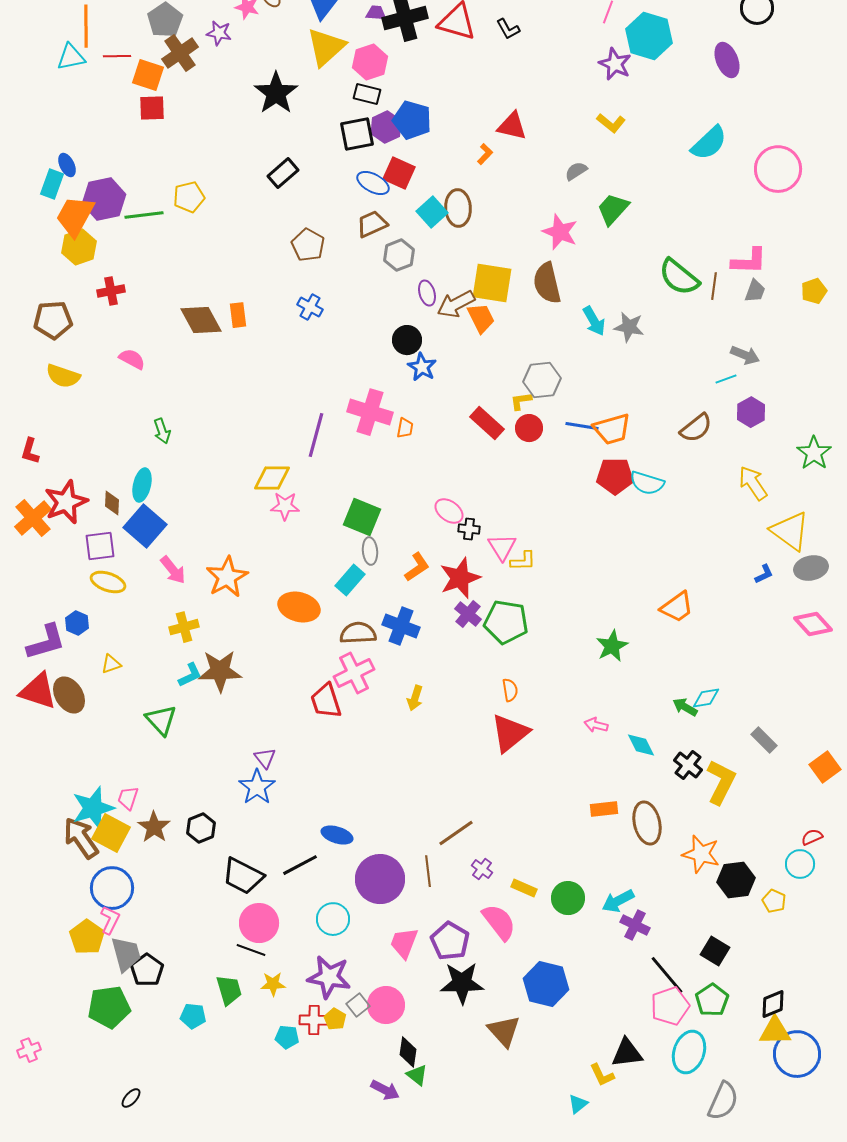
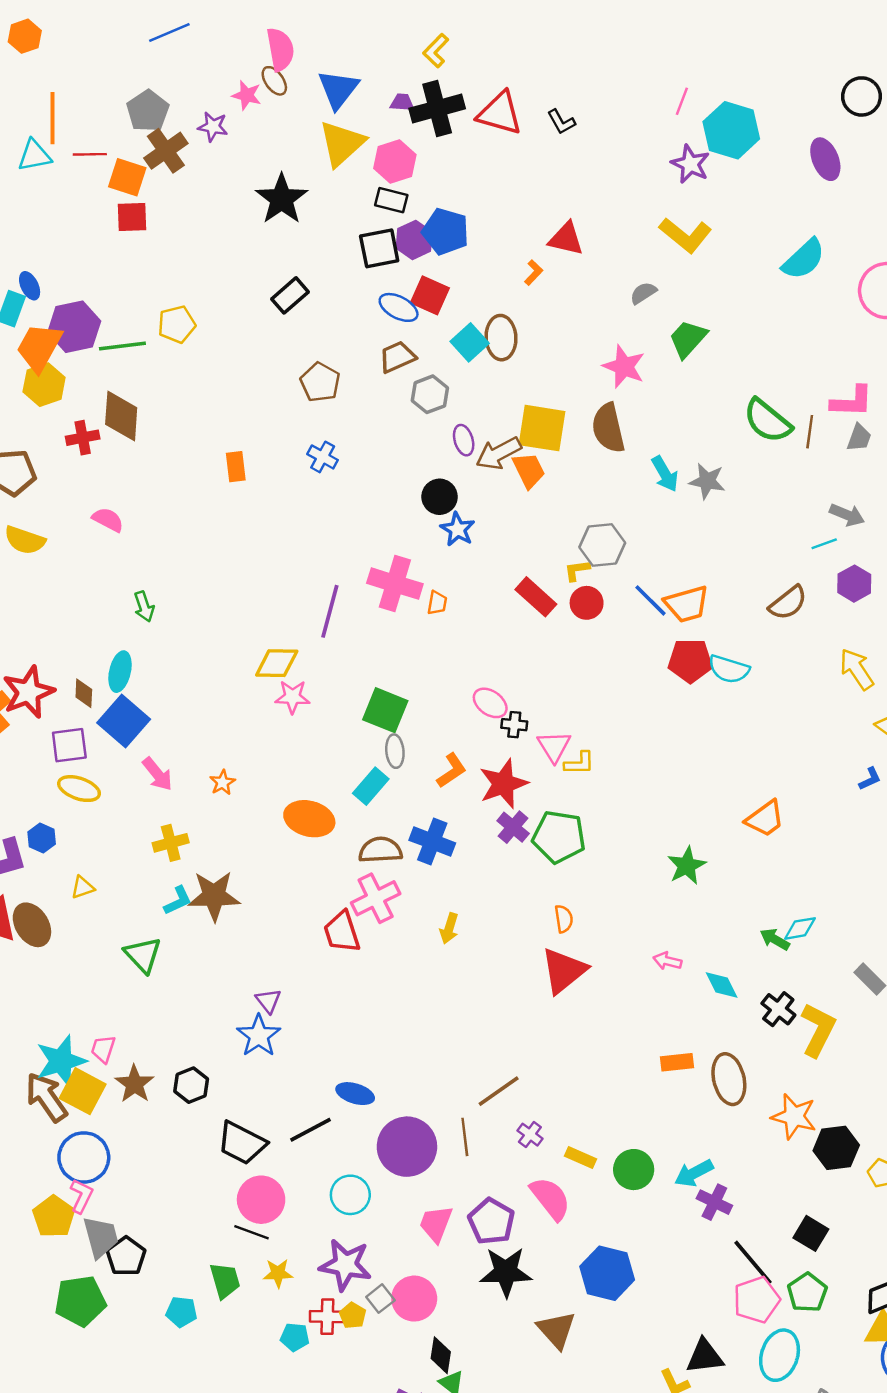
yellow L-shape: (611, 123) -> (685, 235), size x1.5
brown diamond: (201, 320) -> (121, 416), moved, turned 33
blue line: (582, 426) -> (651, 600), turned 36
orange star: (227, 577) -> (222, 783), size x0.5

